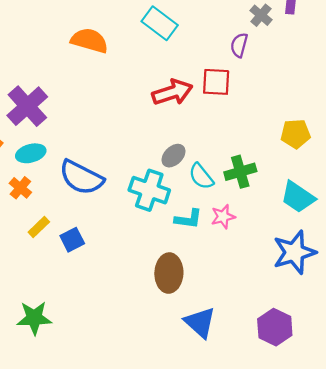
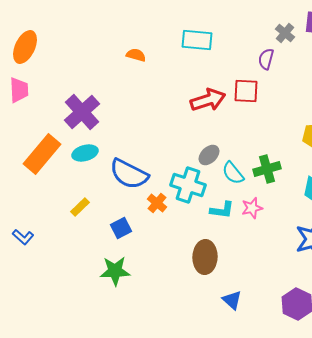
cyan rectangle: (160, 23) -> (197, 40), turned -32
orange semicircle: (89, 40) -> (136, 55), size x0.6
orange cross: (20, 188) -> (157, 203), moved
yellow rectangle: (39, 227) -> (80, 207), moved
green star: (34, 318) -> (115, 271), moved
blue triangle: (200, 323) -> (232, 300), size x0.7

